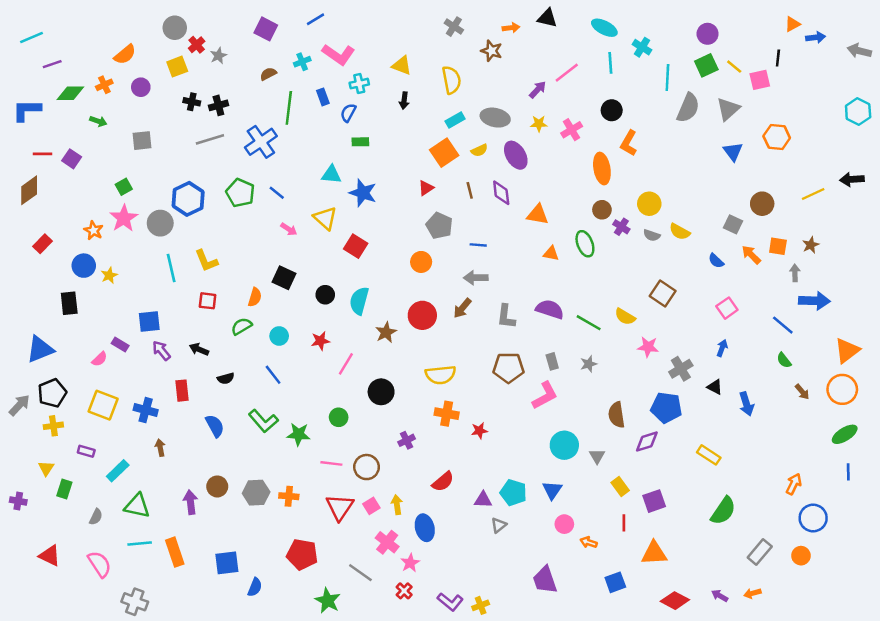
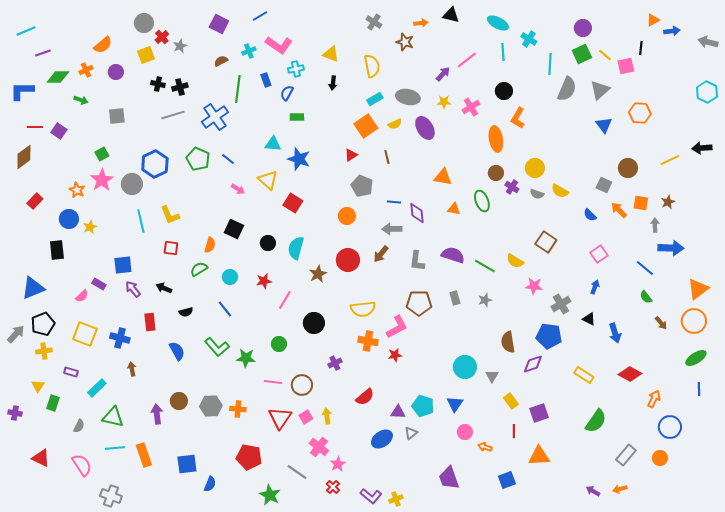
purple diamond: (501, 193) -> (417, 213), moved
pink L-shape: (545, 395) -> (397, 327), moved
blue ellipse: (425, 528) -> (382, 439), moved, turned 70
red diamond: (675, 601) -> (630, 374), moved

